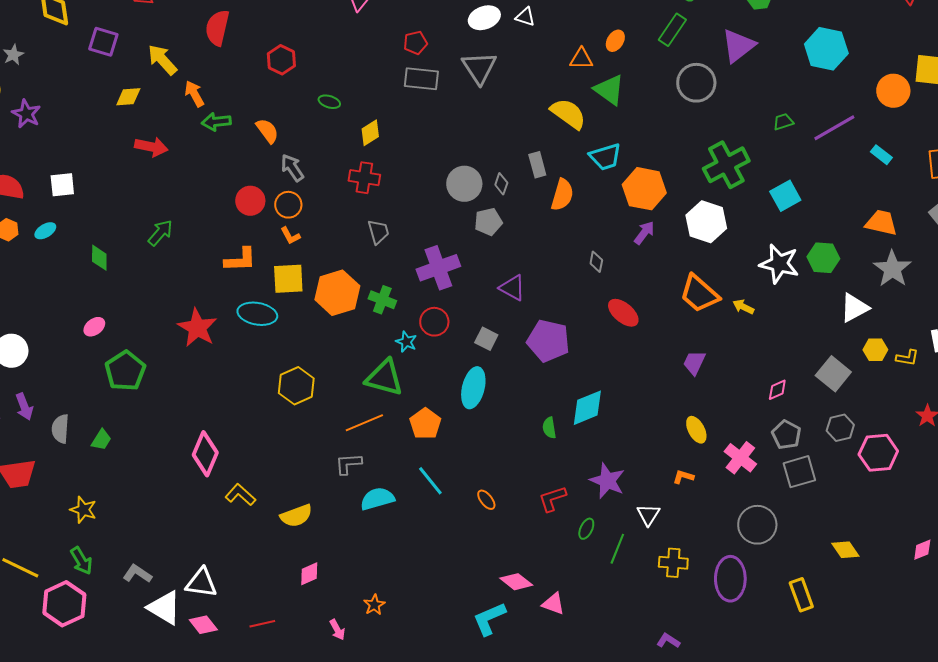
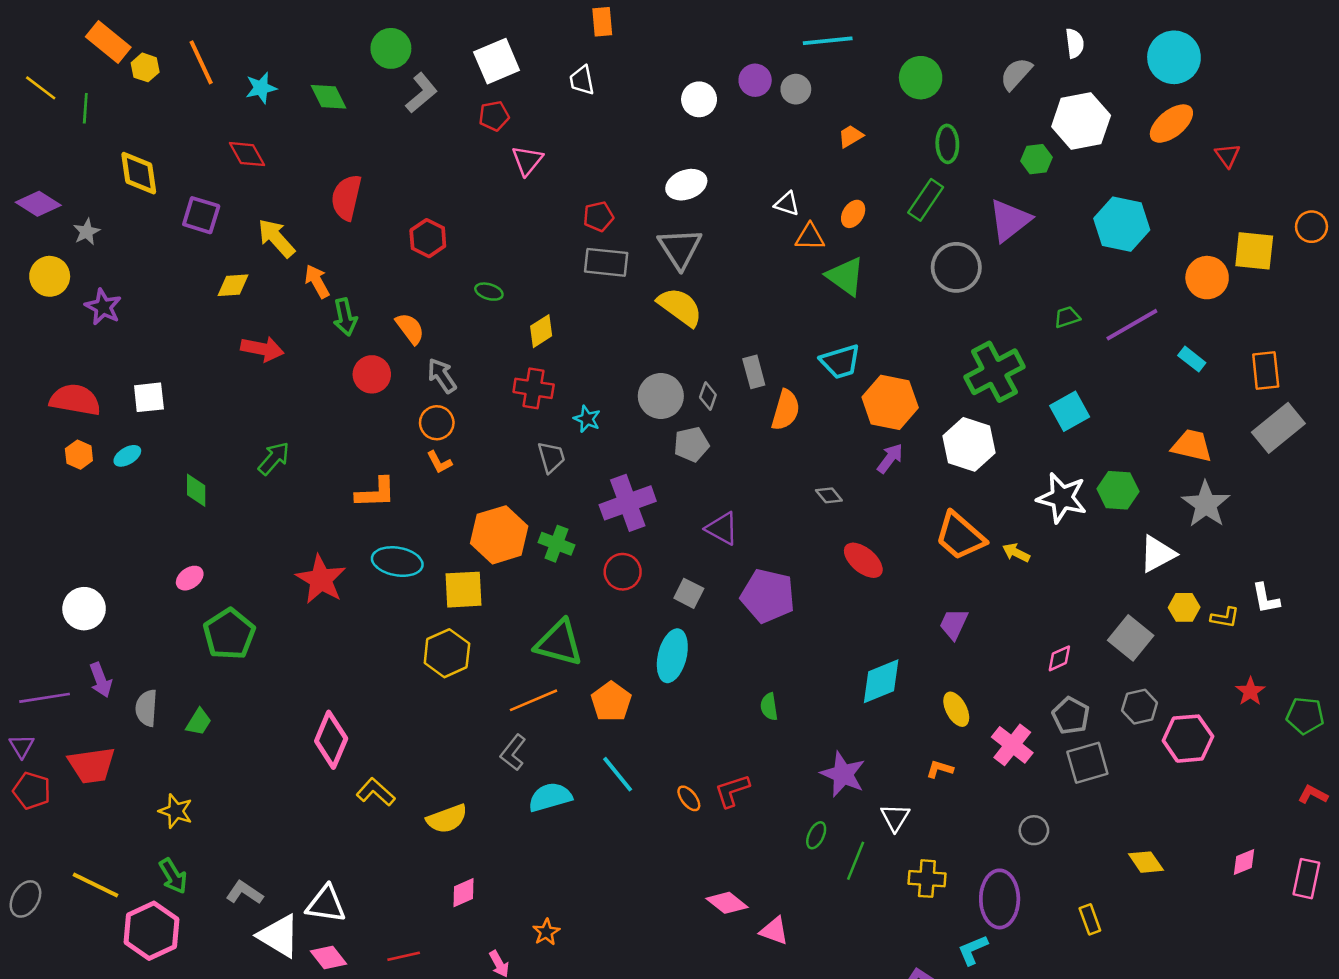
white triangle: (525, 17) -> (787, 204), moved
yellow semicircle: (568, 114) -> (680, 307), moved
green arrow: (216, 122) -> (345, 317), turned -96
red circle: (250, 201) -> (372, 374), moved
gray diamond: (596, 262) -> (829, 495), turned -50
yellow square: (288, 279) -> (463, 590), moved
cyan star: (406, 342) -> (587, 419), moved
cyan diamond: (587, 408) -> (881, 681), moved
gray L-shape: (348, 464) -> (513, 753), turned -48
red L-shape: (552, 499) -> (732, 791), moved
gray circle: (757, 525) -> (1034, 830), size x0.6
yellow rectangle: (801, 595) -> (1090, 919), size x0.7
cyan L-shape: (489, 619) -> (973, 950), moved, size x0.7

